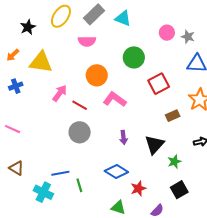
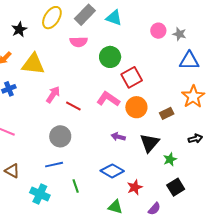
green circle: (134, 57) -> (110, 57), moved
orange circle: (97, 75) -> (136, 107), moved
red square: (159, 84) -> (132, 77), moved
gray circle: (80, 132) -> (60, 136), moved
purple arrow: (124, 137) -> (118, 137), turned 112
blue line: (60, 173) -> (54, 165), moved

